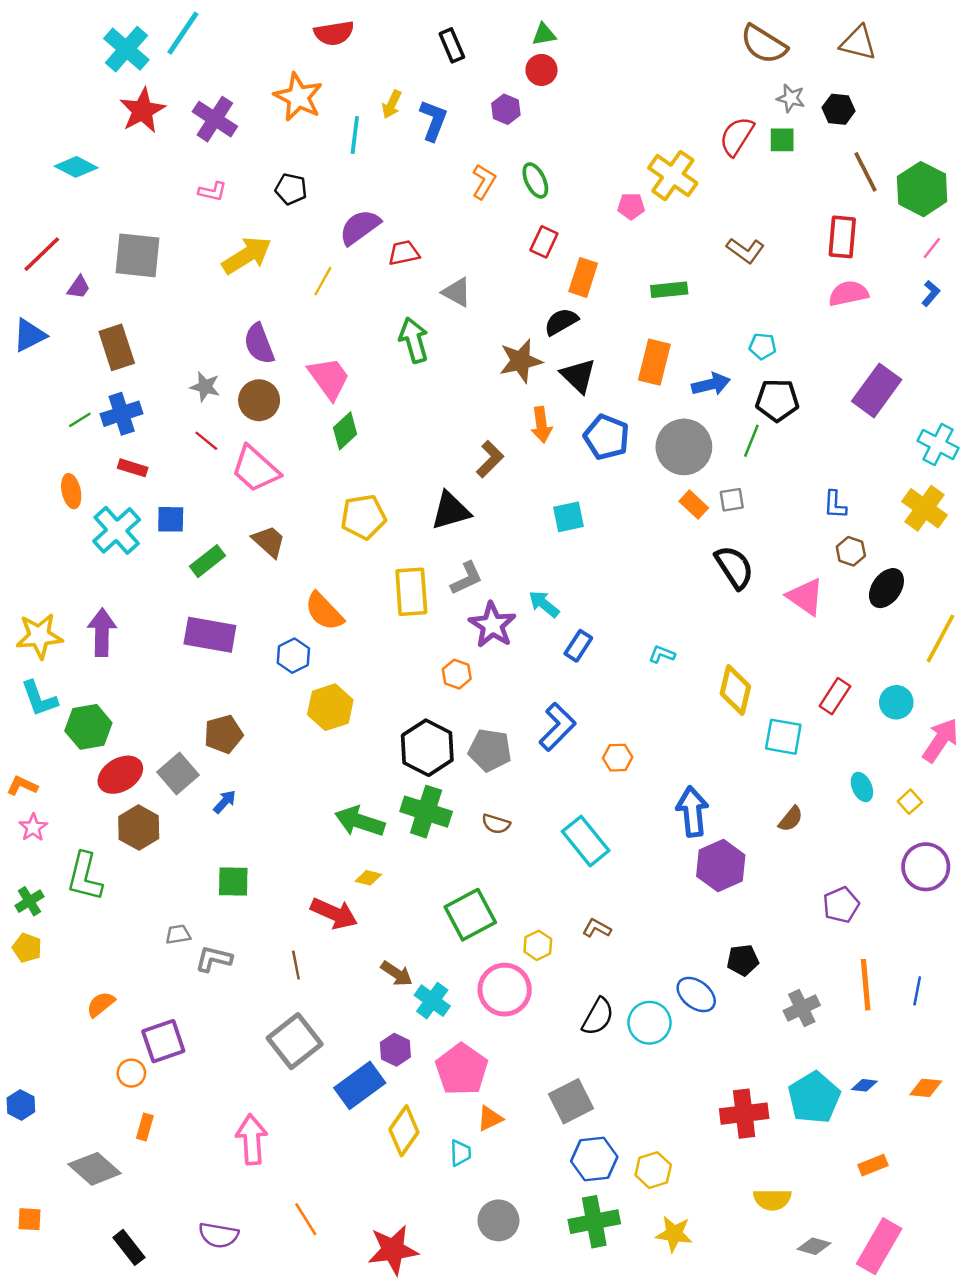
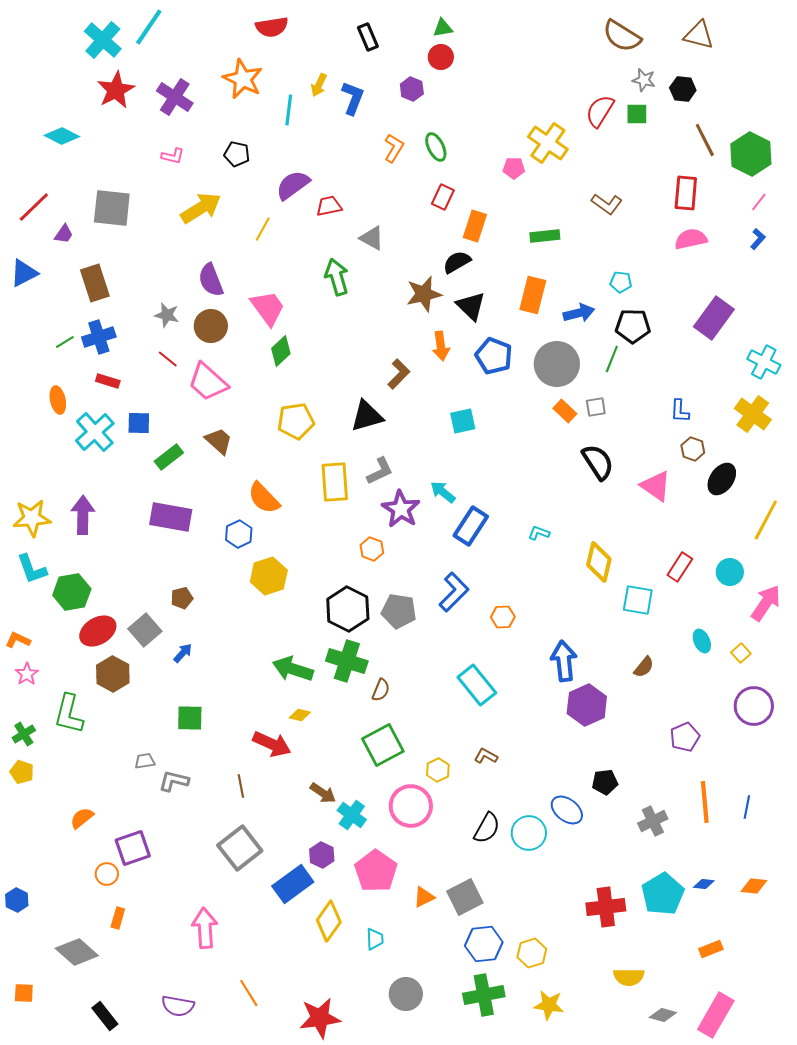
blue rectangle: (578, 646) -> (471, 526), size x1.5
brown pentagon: (223, 734) -> (182, 598), size x0.7
brown semicircle: (496, 824) -> (381, 690), moved, turned -85
orange triangle: (490, 1119) -> (424, 897), moved

